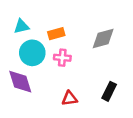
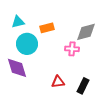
pink cross: (62, 58) -> (72, 49), moved
black rectangle: (109, 91) -> (83, 86), moved

